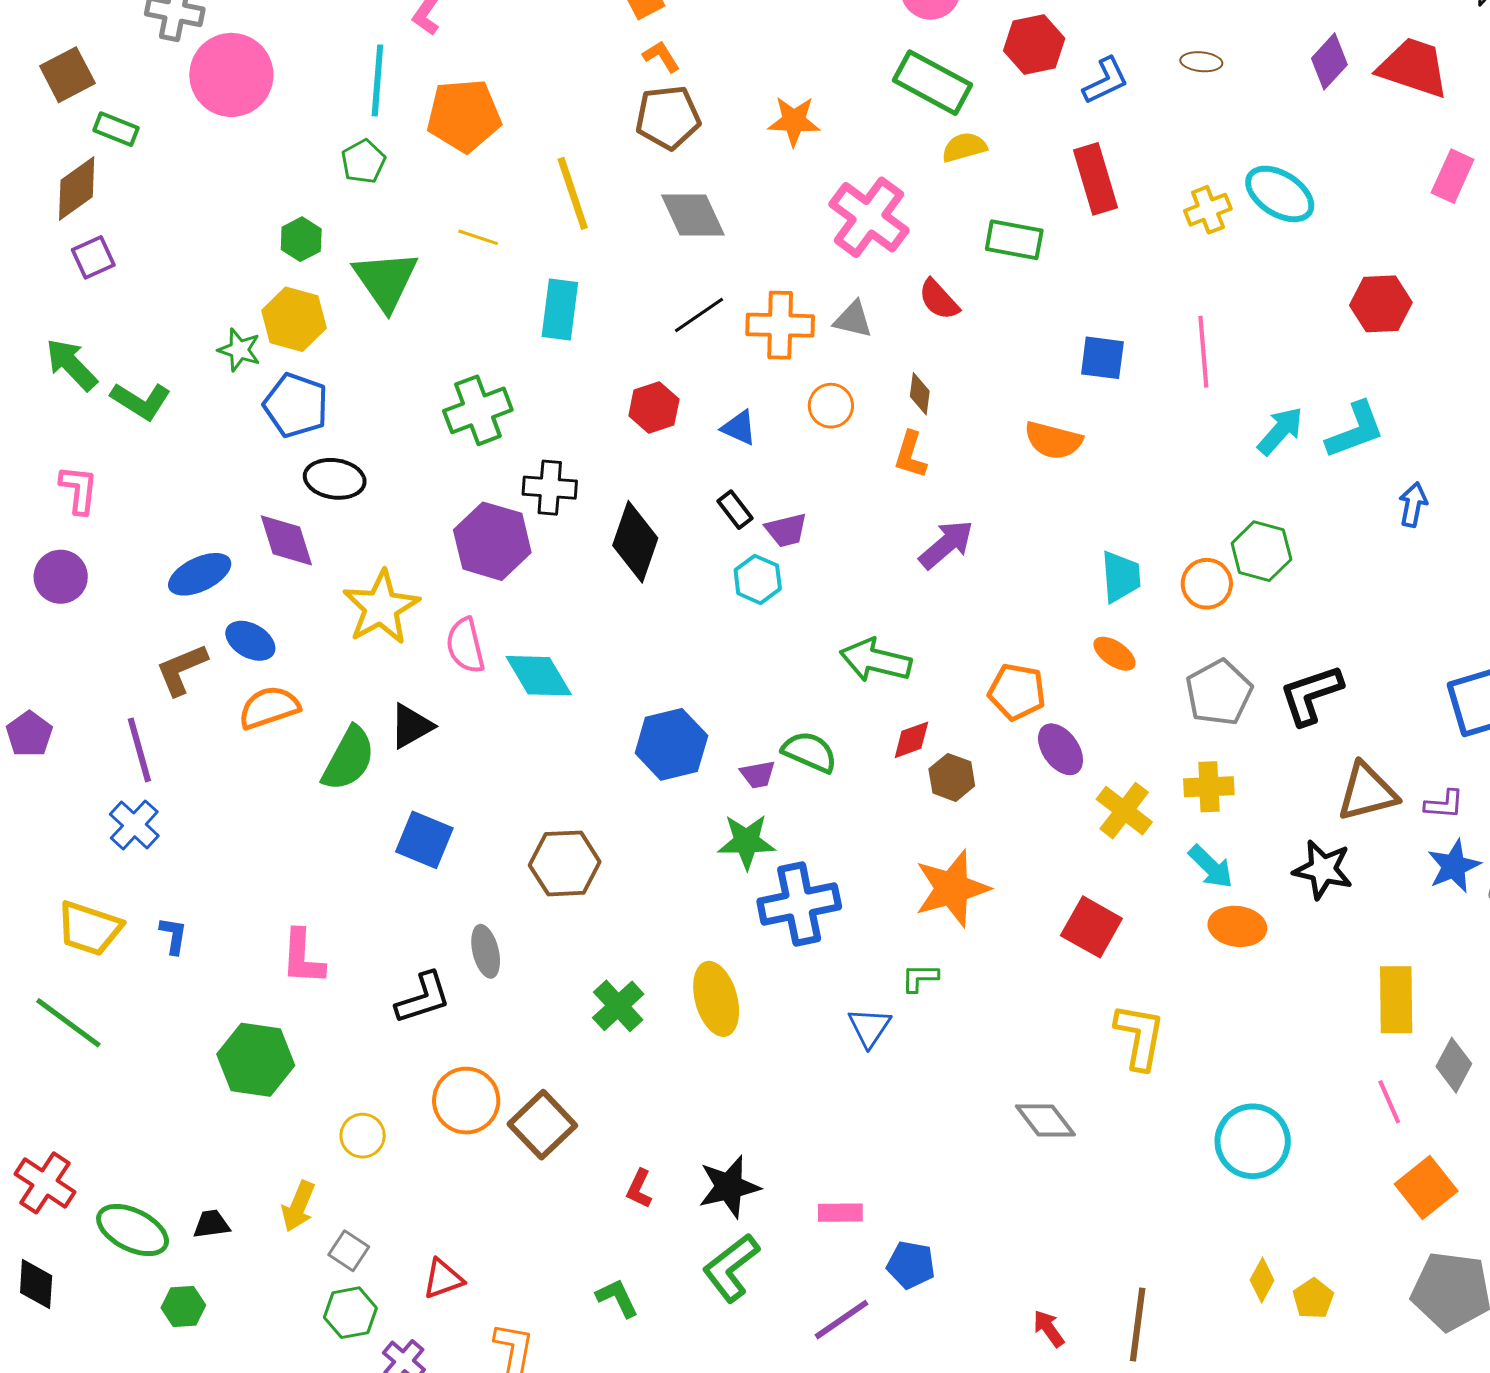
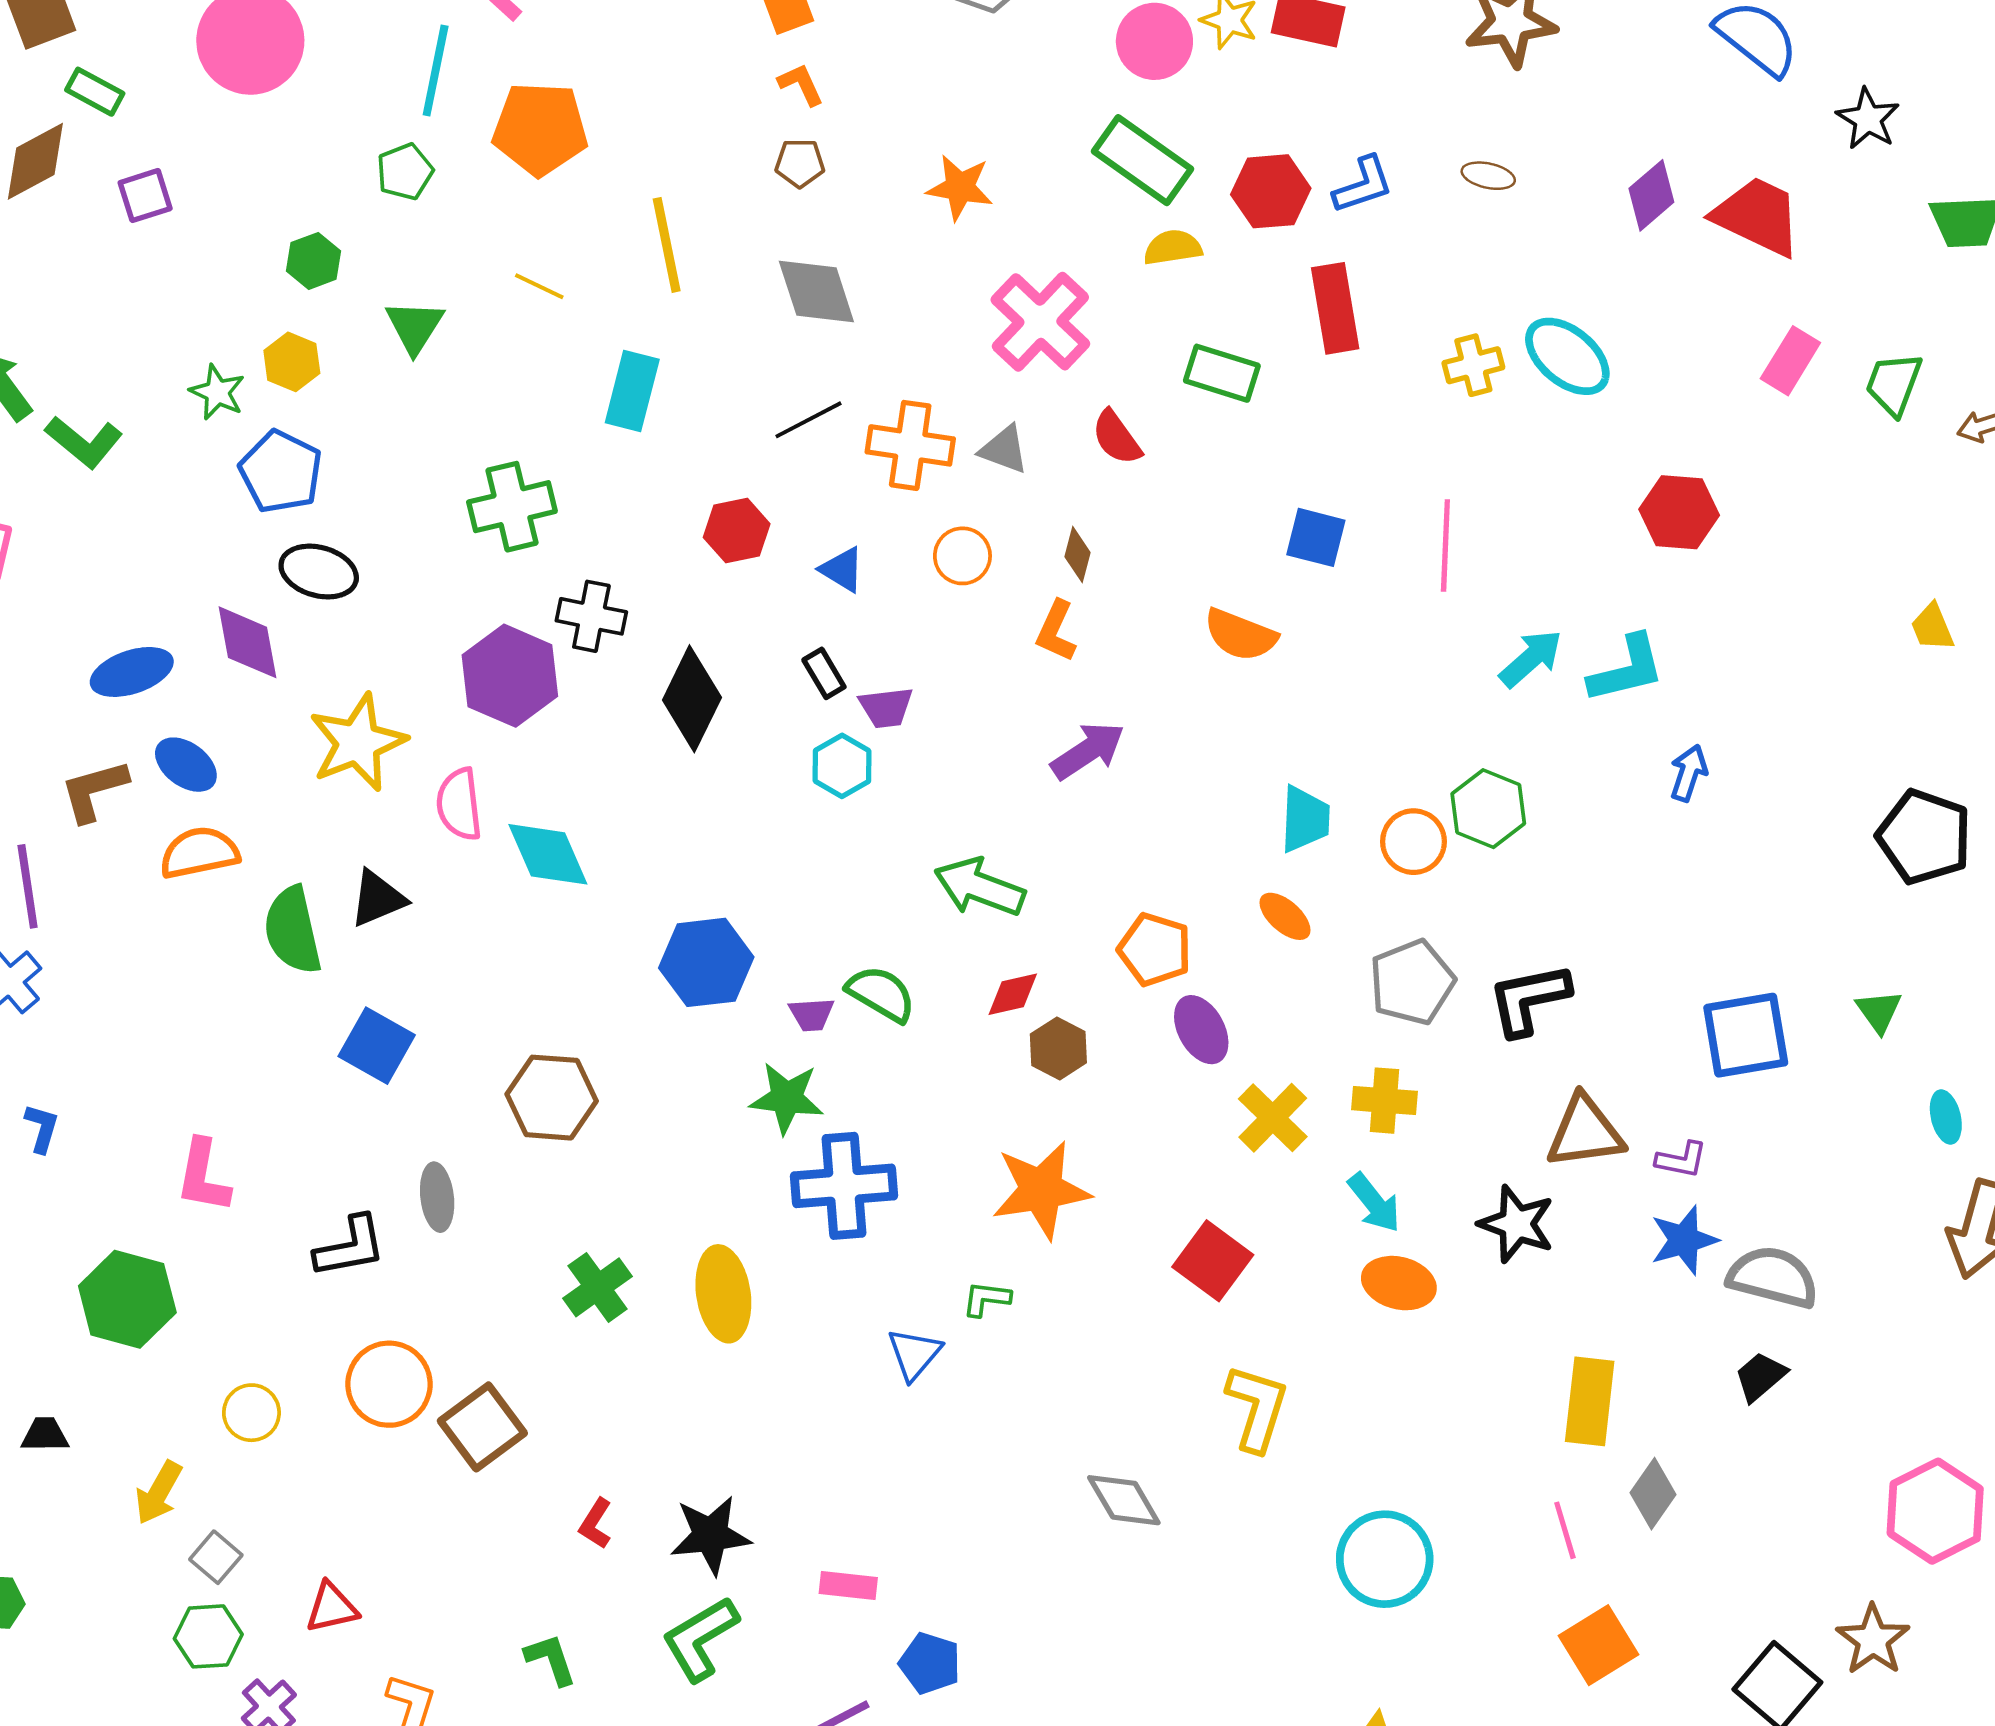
red hexagon: (1034, 45) -> (1271, 191), moved
brown pentagon: (668, 117) -> (800, 163), size x0.6
purple square: (93, 257) -> (145, 196), moved
green triangle: (386, 280) -> (415, 327), size x0.7
yellow hexagon: (294, 319) -> (292, 362), size x0.7
green semicircle: (349, 759) -> (293, 930), turned 132
black trapezoid: (211, 1224) -> (45, 1435), moved

